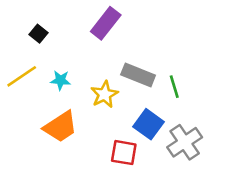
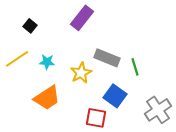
gray cross: (185, 142) -> (158, 110), moved

